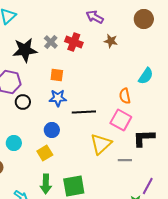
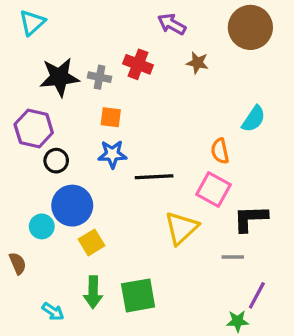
brown circle: (144, 19) -> (250, 27), size x1.4
gray cross: (51, 42) -> (100, 77), moved, turned -32
blue circle: (52, 130) -> (72, 206), moved, size x1.6
gray line: (125, 160) -> (233, 257), moved

